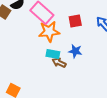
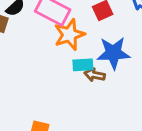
blue star: (75, 51) -> (113, 53), size x1.6

